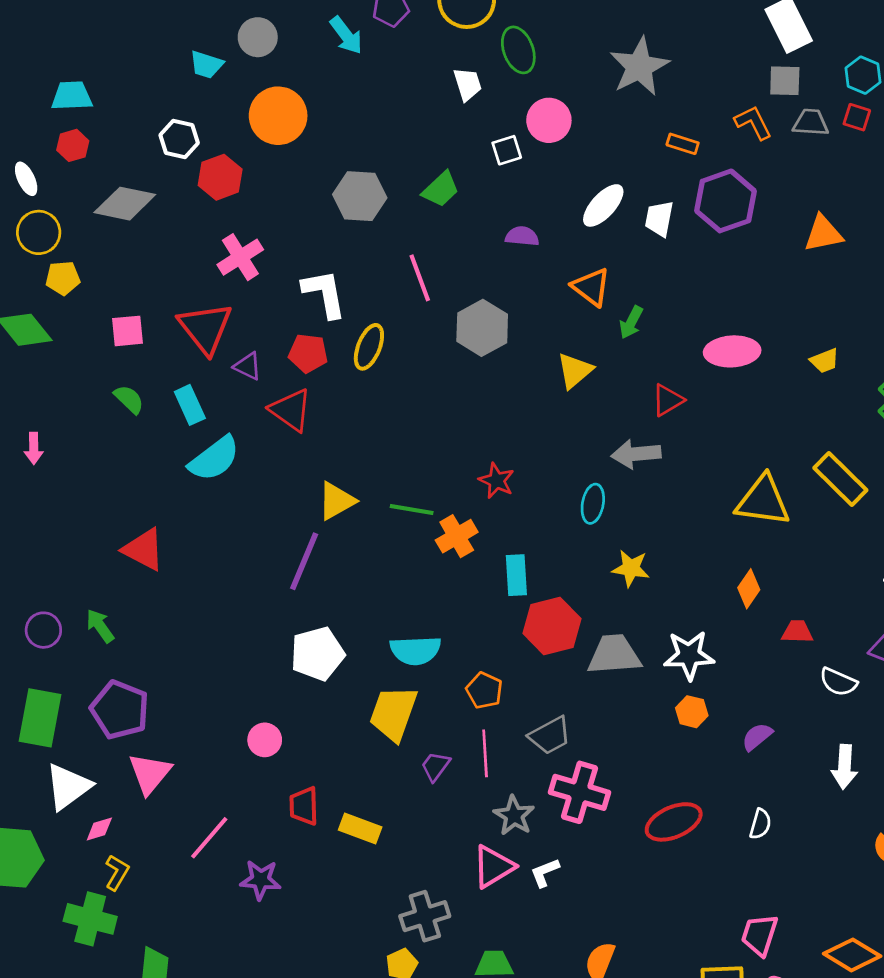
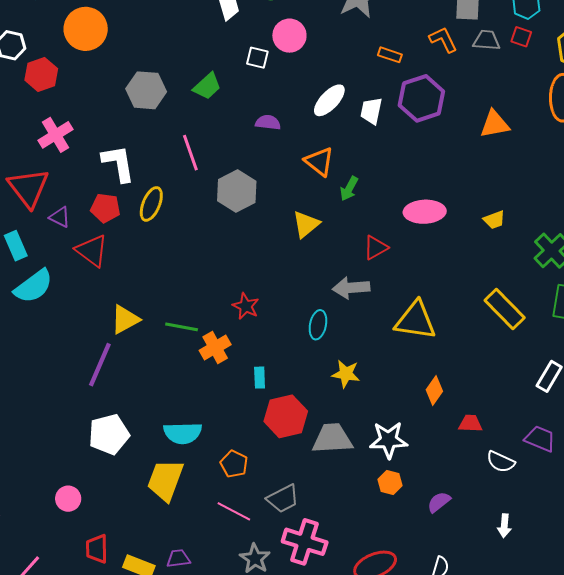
white square: (507, 150) -> (257, 58), turned 30
yellow triangle: (763, 501) -> (415, 320), moved
cyan rectangle: (516, 575) -> (260, 378), size x0.7
pink line: (485, 753) -> (234, 511), turned -60
purple trapezoid: (435, 766) -> (178, 559), moved, turned 45
white arrow: (844, 767) -> (504, 526), size x0.7

